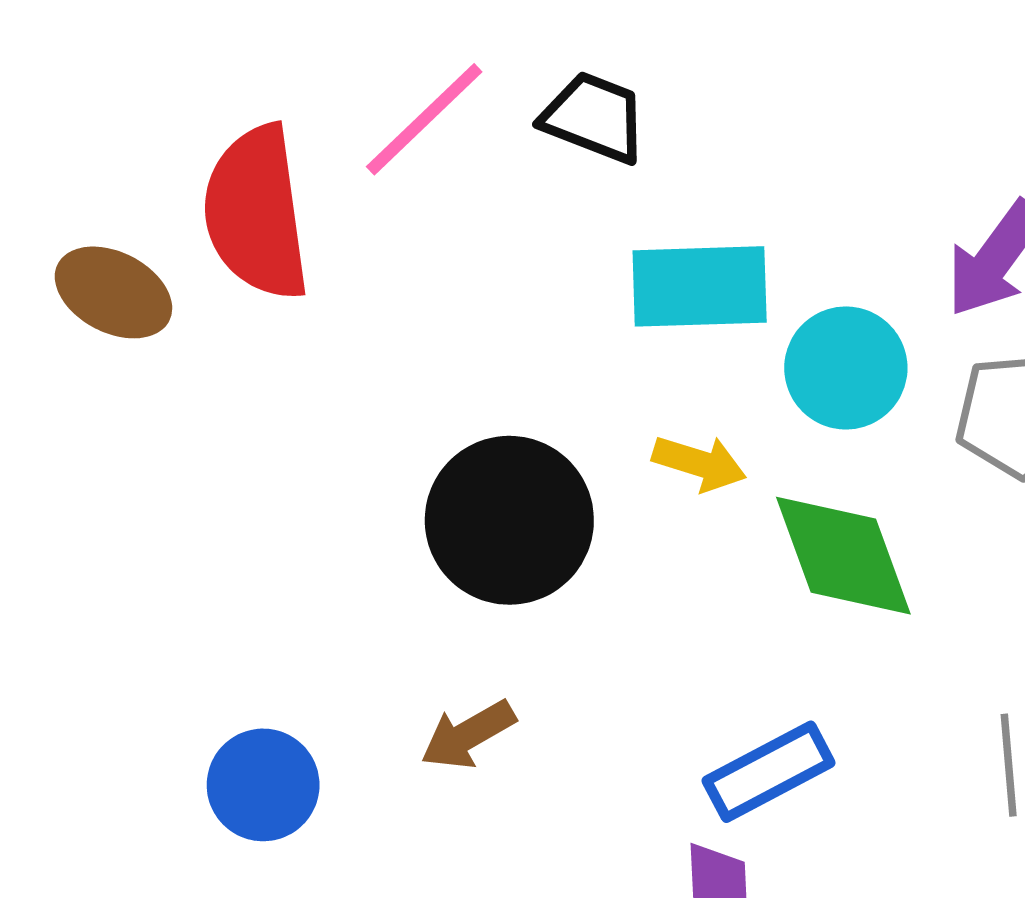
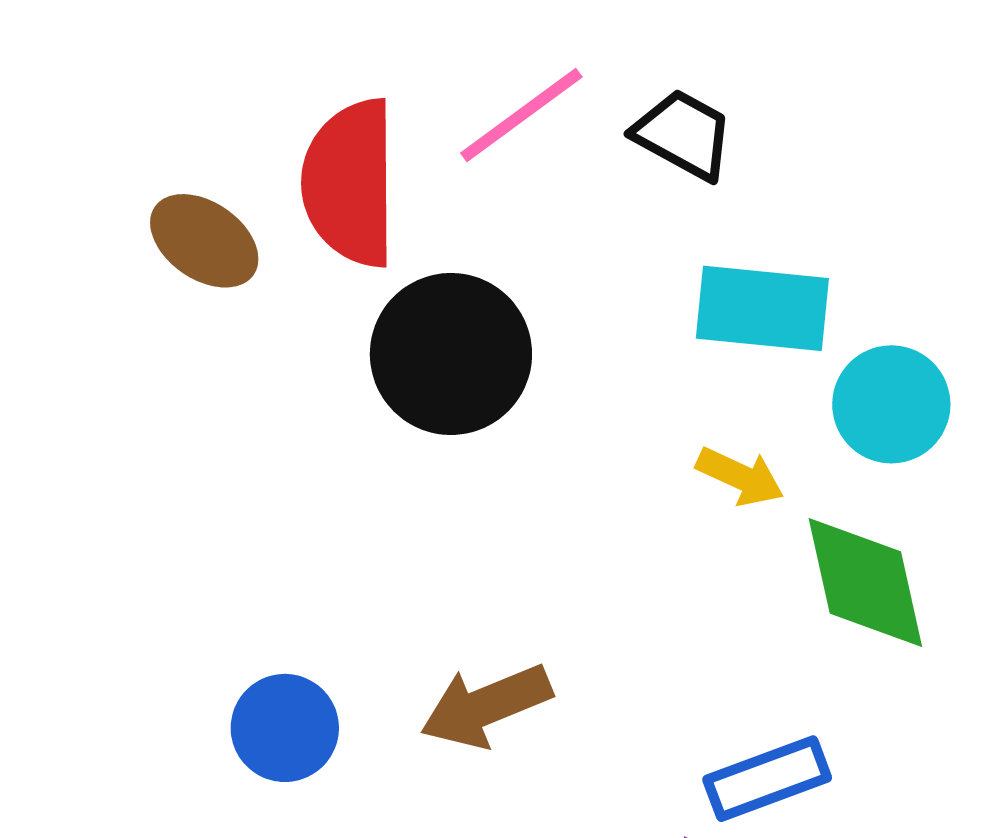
black circle: (509, 520) -> (451, 354), moved
brown arrow: (468, 735) -> (486, 706), size x1.4

